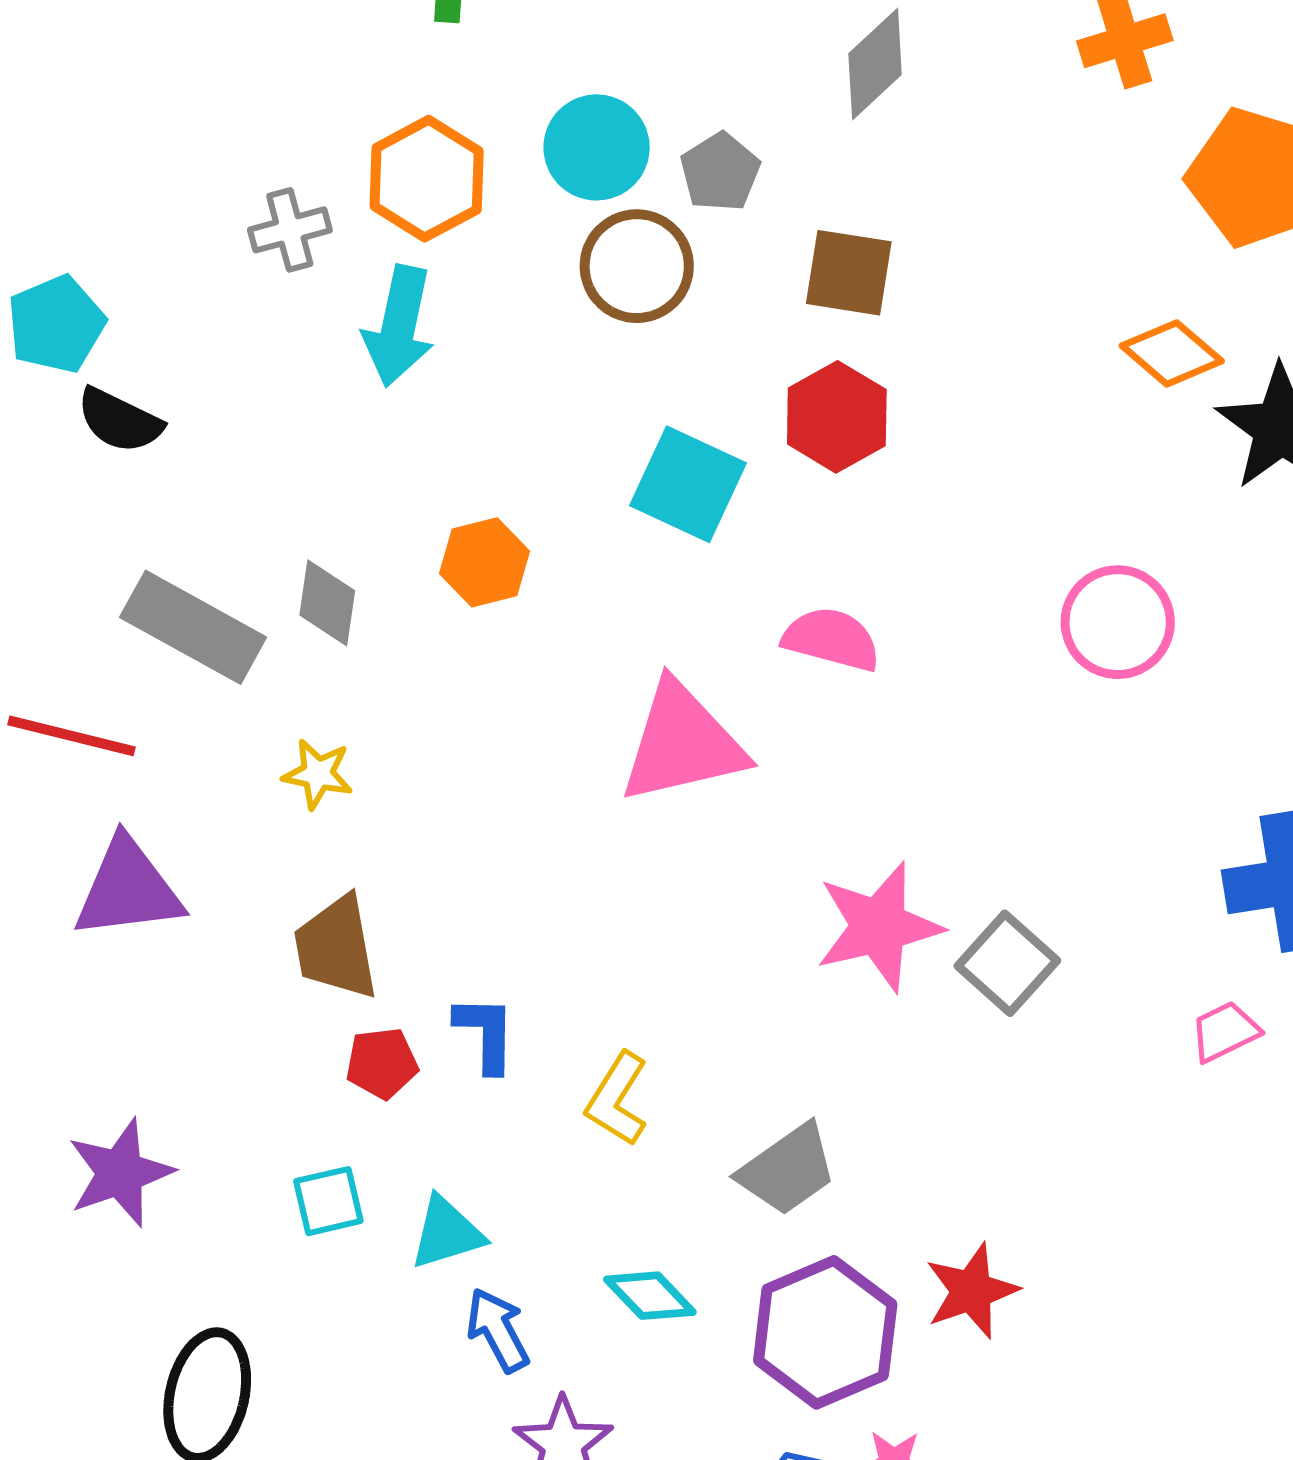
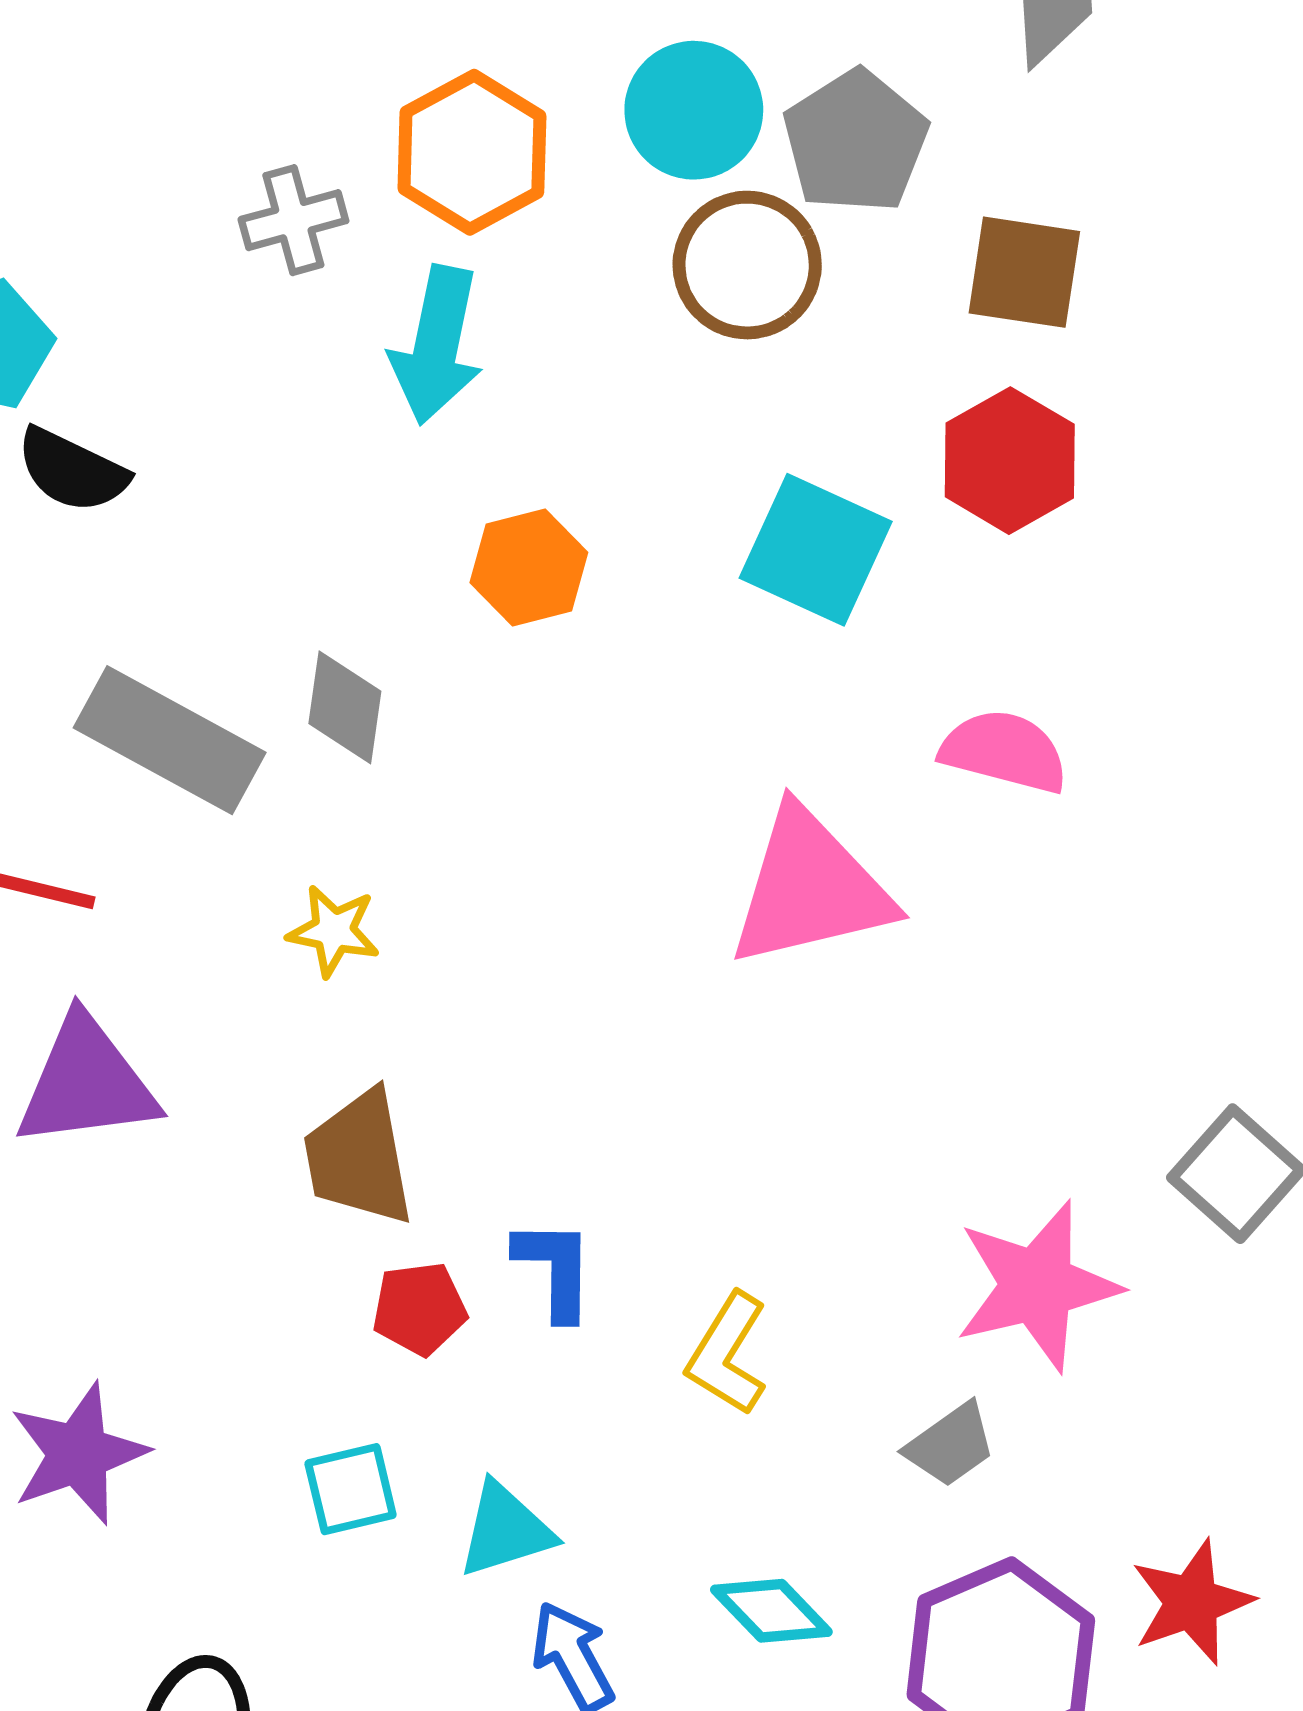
gray pentagon: (720, 172) -> (856, 142), size x1.4
orange hexagon: (485, 562) -> (529, 568), moved
pink star: (879, 927) -> (1037, 1286), moved
gray trapezoid: (788, 1170) -> (951, 1445), size x0.7

